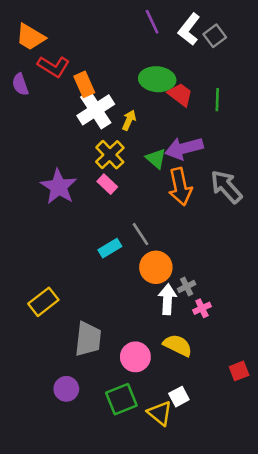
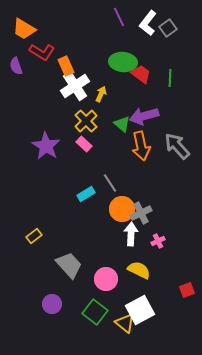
gray cross: (187, 286) -> (141, 213), moved, size x1.5
yellow rectangle: (43, 302) -> (34, 236), size x0.7
gray trapezoid: (88, 339) -> (69, 265), turned -48
white square: (179, 397) -> (140, 310), size x1.8
green square: (121, 399) -> (95, 312), turned -30

